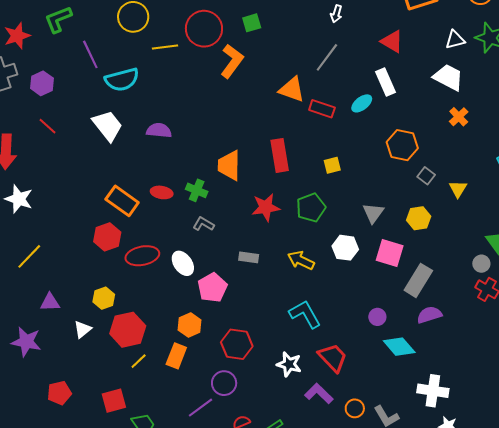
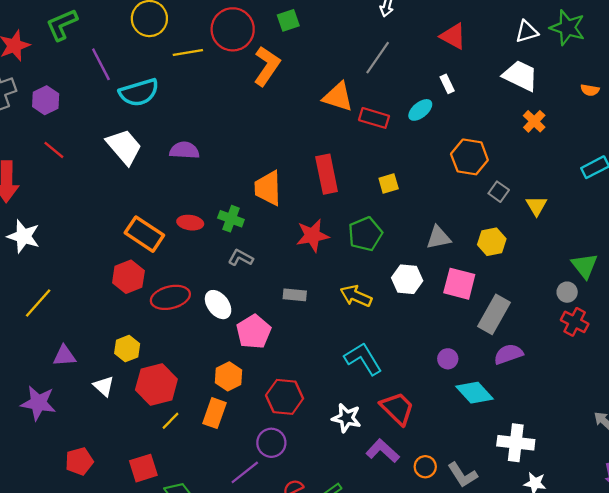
white rectangle: (385, 82) -> (447, 84), size x0.6
gray triangle: (373, 213) -> (438, 237), turned 45
white triangle: (83, 329) -> (104, 386), turned -36

